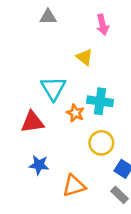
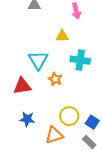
yellow triangle: (84, 57) -> (62, 36), turned -40
cyan cross: (100, 101) -> (80, 60), moved
yellow circle: (101, 143) -> (69, 116), moved

